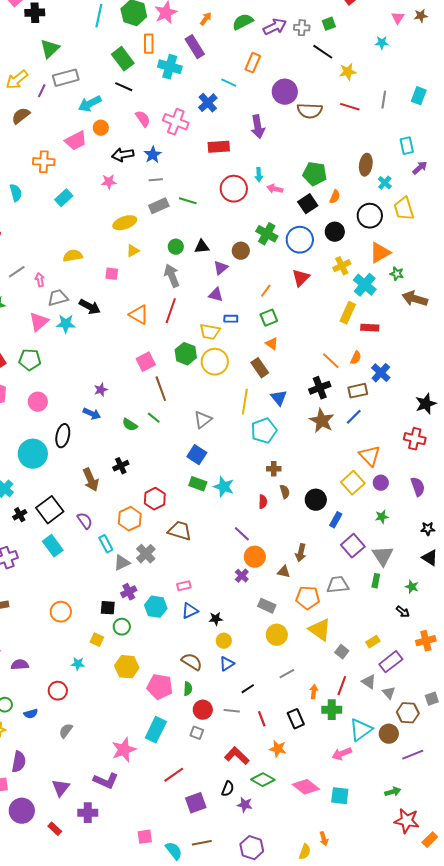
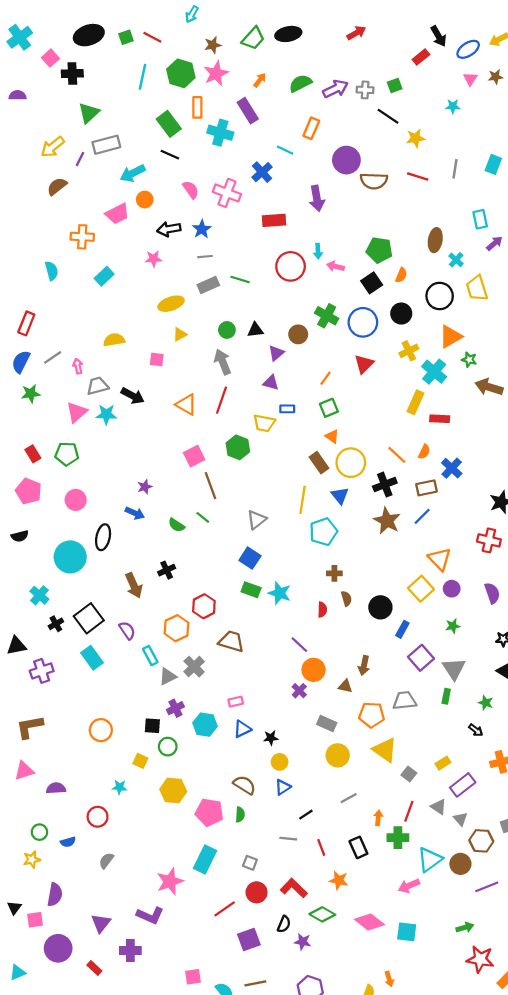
yellow circle: (215, 362) -> (351, 463), moved
red circle: (203, 710) -> (257, 892), moved

